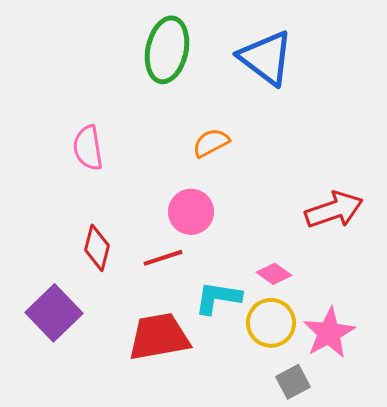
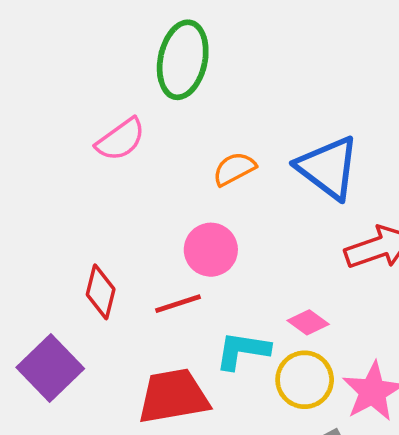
blue triangle: (266, 58) -> (328, 168), moved
pink semicircle: (88, 148) -> (121, 139), moved, turned -117

